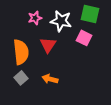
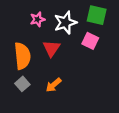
white star: (61, 21) -> (65, 23), turned -30
orange arrow: (50, 79) -> (54, 85), turned -56

